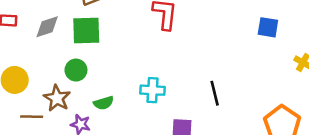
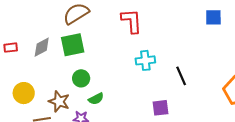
green circle: (76, 70) -> (81, 78), moved
cyan cross: (152, 90) -> (145, 60), moved

